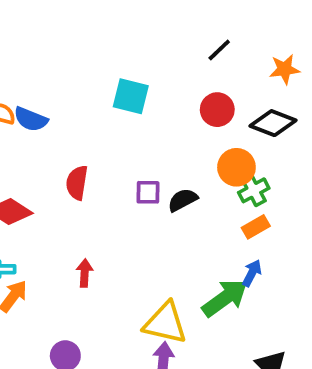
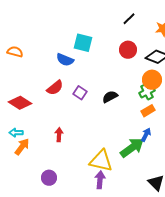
blue semicircle: (31, 119) -> (65, 60), moved
orange circle: (236, 167) -> (152, 80), moved
red semicircle: (77, 183) -> (55, 88), turned -138
purple square: (148, 192) -> (80, 93), moved, turned 32

